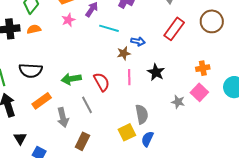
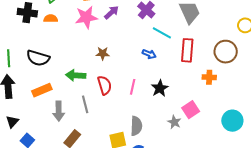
pink star: (68, 20) -> (86, 17), size x1.6
cyan line: (109, 28) -> (162, 33), moved
red rectangle: (174, 29) -> (187, 50), turned -45
brown star: (124, 53) -> (103, 53), moved
orange cross: (203, 68) -> (209, 77), moved
pink square: (199, 92) -> (191, 110), moved

